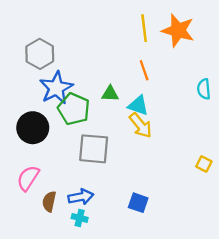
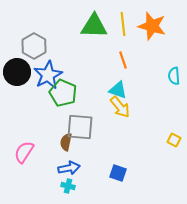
green triangle: (110, 94) -> (94, 26), moved, size x1.8
black circle: (33, 128) -> (17, 72), moved
brown semicircle: (49, 202) -> (66, 142), moved

